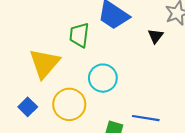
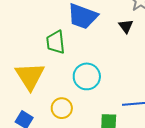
yellow circle: (69, 104) -> (62, 108), size x0.7

